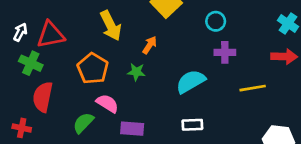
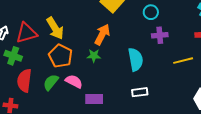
yellow arrow: (111, 26) -> (55, 28), moved
orange arrow: (150, 45) -> (102, 34), size x1.5
cyan semicircle: (191, 81) -> (136, 59), turned 115
green semicircle: (83, 123) -> (51, 82), moved

